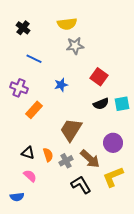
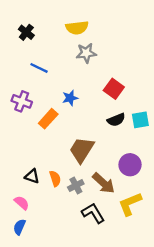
orange rectangle: (34, 110) -> (48, 119), moved
pink semicircle: (30, 176) -> (22, 203), moved
blue semicircle: (17, 197) -> (19, 227), turned 120

